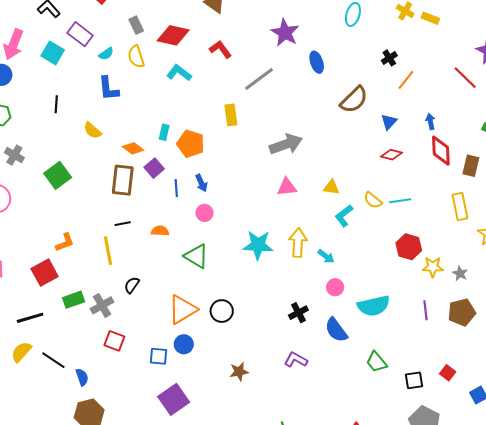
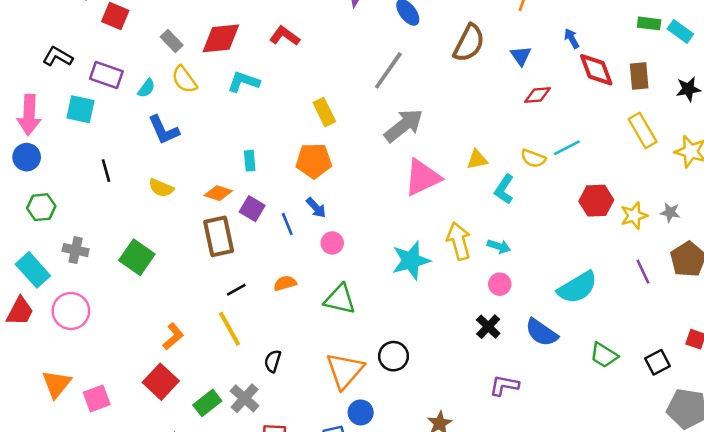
gray line: (259, 79) -> (388, 70), moved
orange pentagon: (191, 144) -> (314, 161), moved
pink triangle: (287, 187) -> (422, 177), size x1.5
pink circle: (335, 287) -> (500, 284), moved

